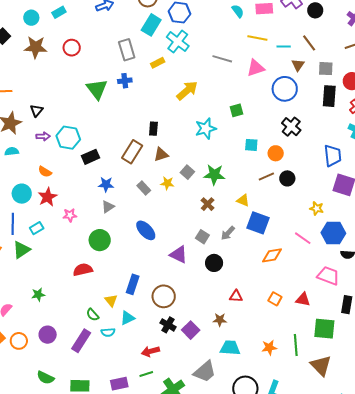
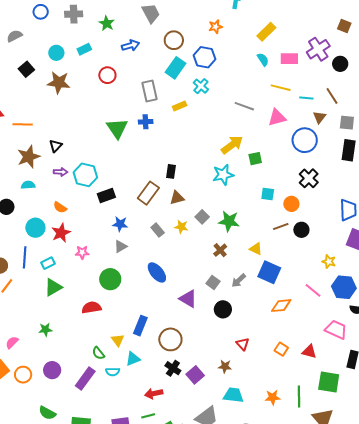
cyan cross: (178, 42) -> (201, 86), size x0.7
red circle: (72, 48) -> (107, 75), moved
yellow arrow: (187, 91) -> (232, 145), moved
green triangle: (21, 250) -> (53, 287), moved
red triangle: (236, 296) -> (243, 344), turned 40

